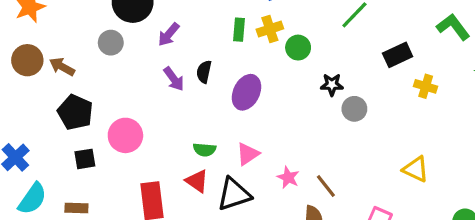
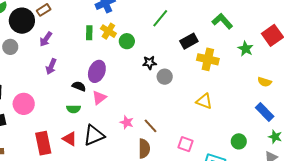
yellow cross: (270, 29) -> (108, 31), turned -35
black semicircle: (204, 72) -> (79, 86), moved, turned 104
purple arrow: (174, 79) -> (51, 67), turned 63
yellow cross: (426, 86) -> (208, 59), size x1.5
pink triangle: (248, 154) -> (99, 98), moved
yellow triangle: (416, 169) -> (204, 101), moved
red triangle: (197, 181) -> (70, 139), moved

